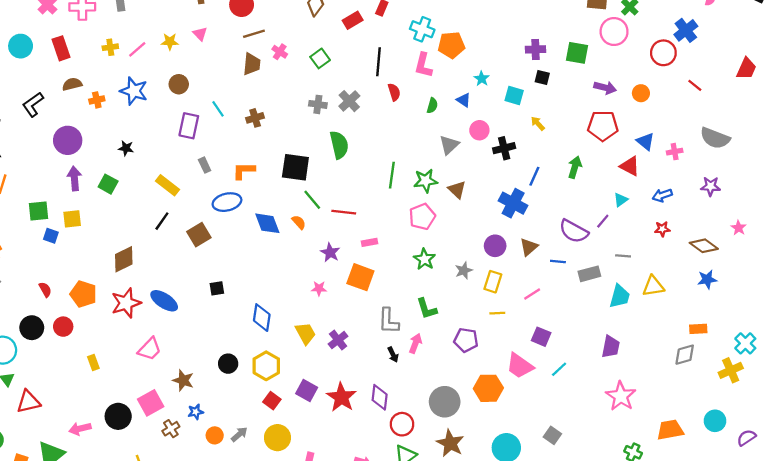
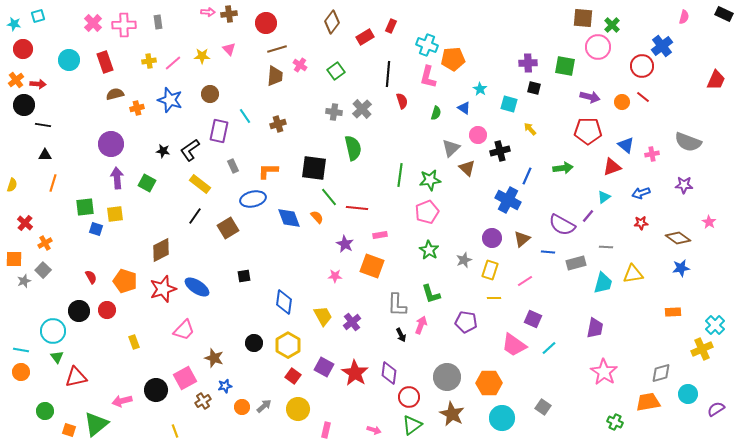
red line: (695, 85) -> (643, 97), moved
black L-shape: (33, 104) -> (190, 150), moved
red triangle: (630, 166) -> (612, 167), turned -48
green arrow: (575, 167) -> (563, 168), turned 66
brown triangle: (457, 190) -> (467, 168), moved
gray diamond: (685, 355) -> (661, 373), moved
orange hexagon: (488, 388) -> (489, 383), moved

